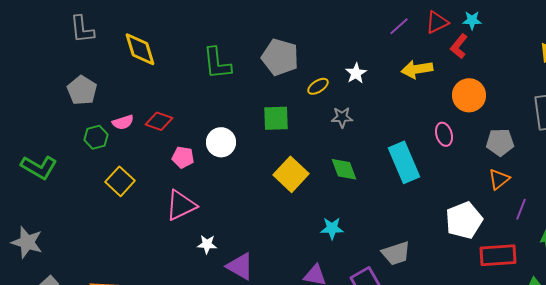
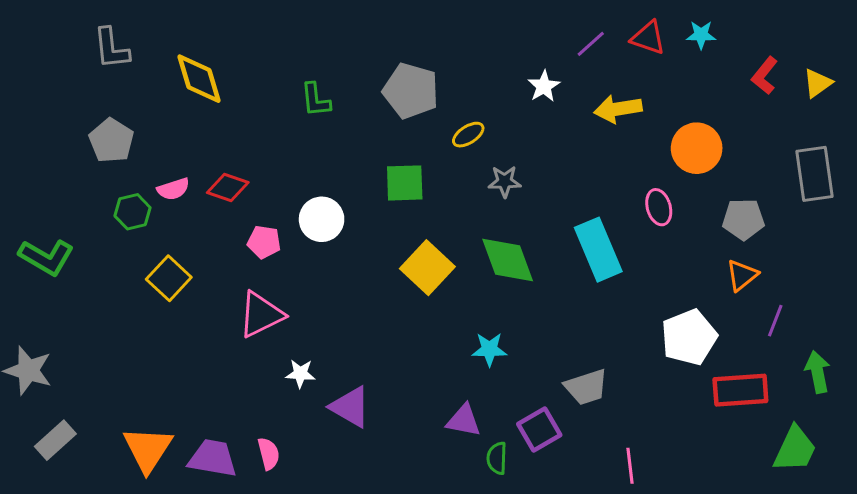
red triangle: (437, 22) -> (648, 38), turned 45
red L-shape: (459, 46) -> (765, 76), moved
green L-shape: (217, 63) -> (315, 100), size x0.7
white star: (356, 73) -> (544, 86), moved
green diamond: (344, 169) -> (508, 260), size x1.4

